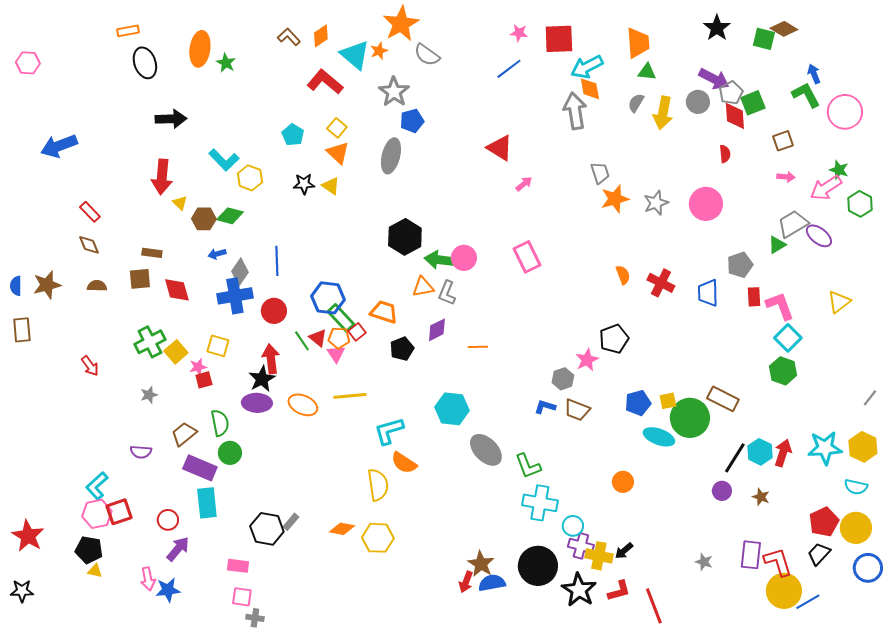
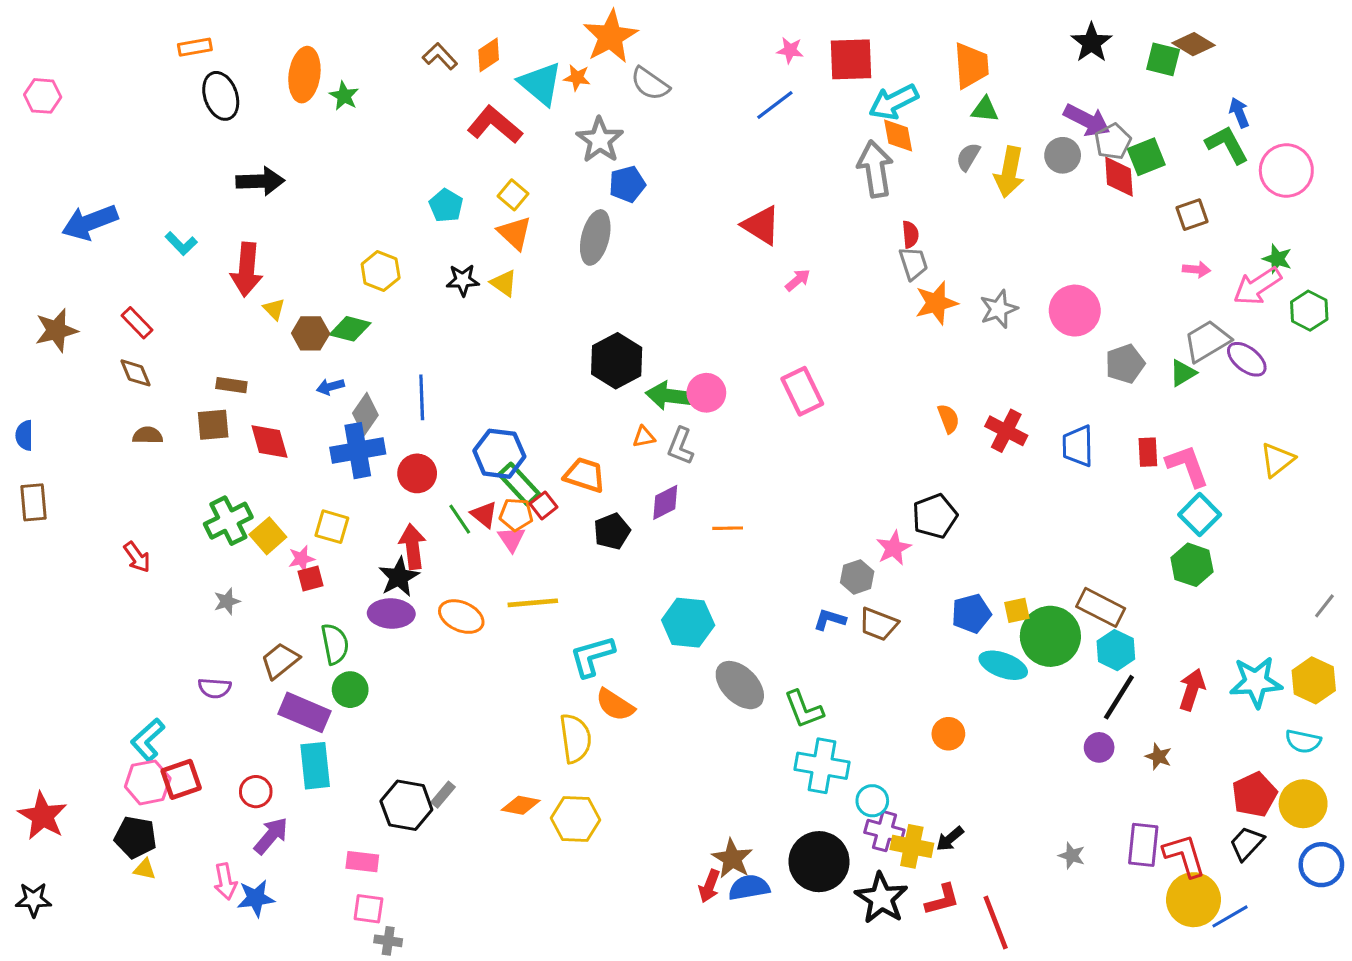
orange star: (379, 51) -> (577, 78), turned 30
red semicircle: (725, 154) -> (910, 234), moved
cyan L-shape: (224, 160) -> (181, 244), moved, size x0.7
gray pentagon: (740, 265) -> (1125, 364), moved
brown star: (47, 285) -> (56, 330), moved
orange triangle: (423, 287) -> (644, 437), size x0.7
cyan hexagon: (760, 452) -> (1116, 650), moved

